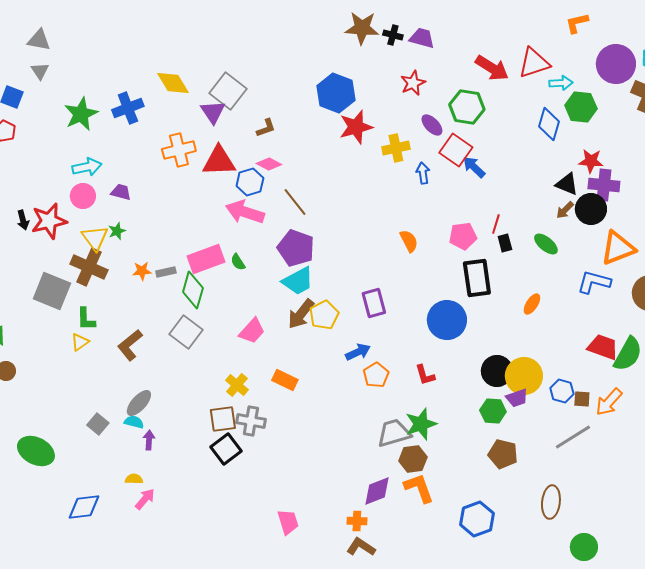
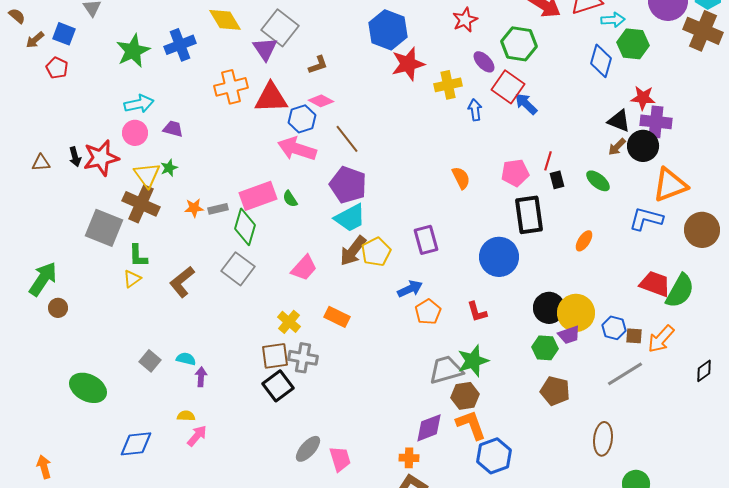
gray ellipse: (139, 403) -> (308, 449), moved
blue hexagon: (477, 519) -> (494, 456), moved

